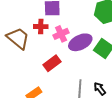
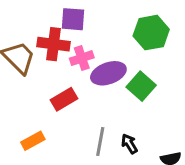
red cross: (41, 27) -> (53, 44), size x1.5

